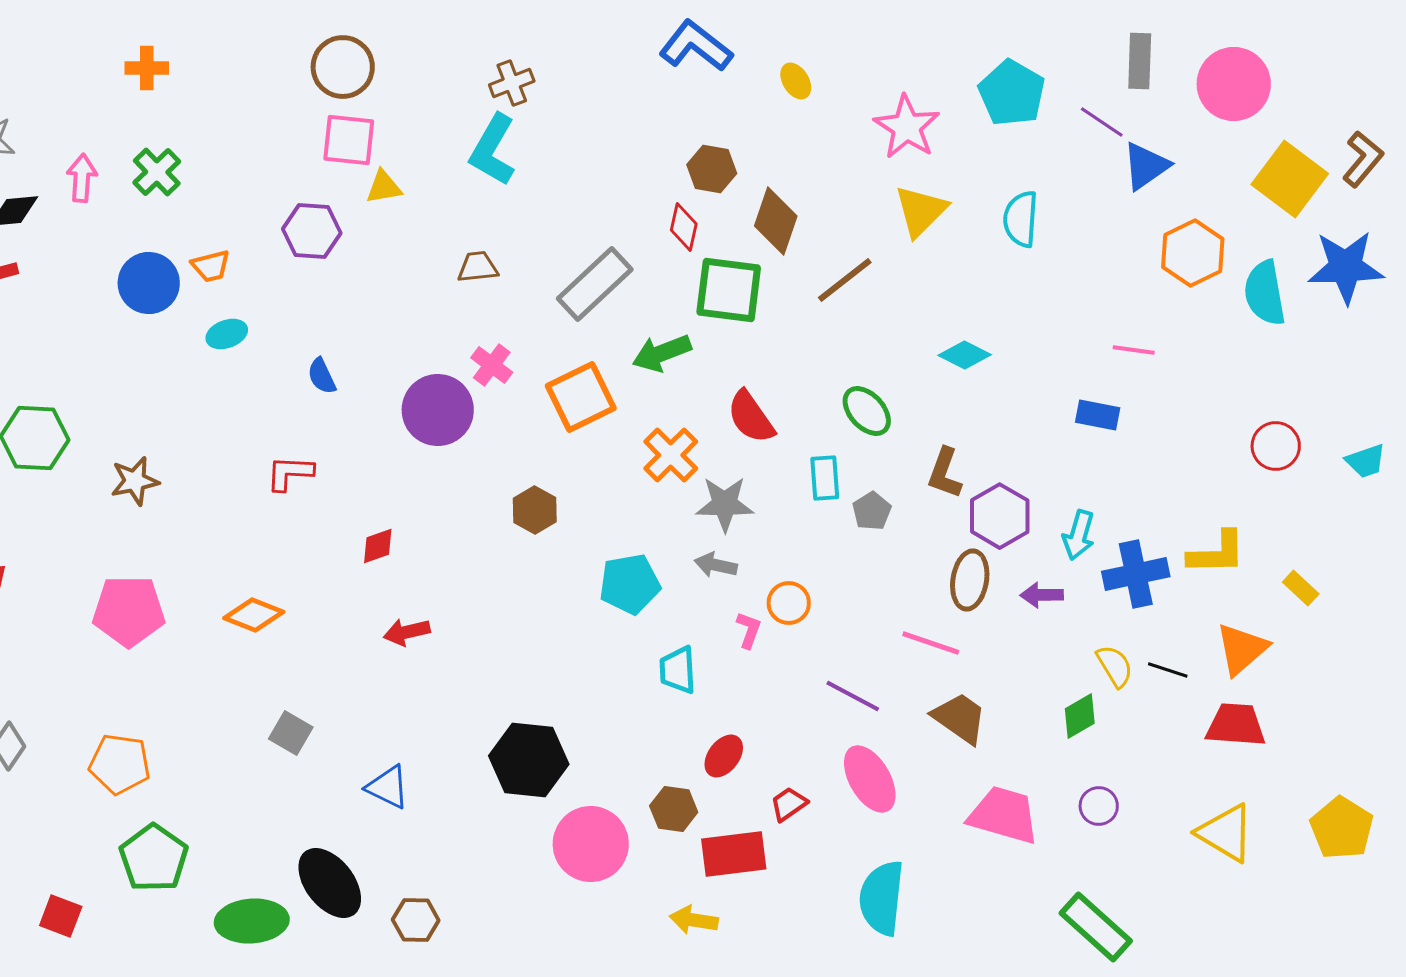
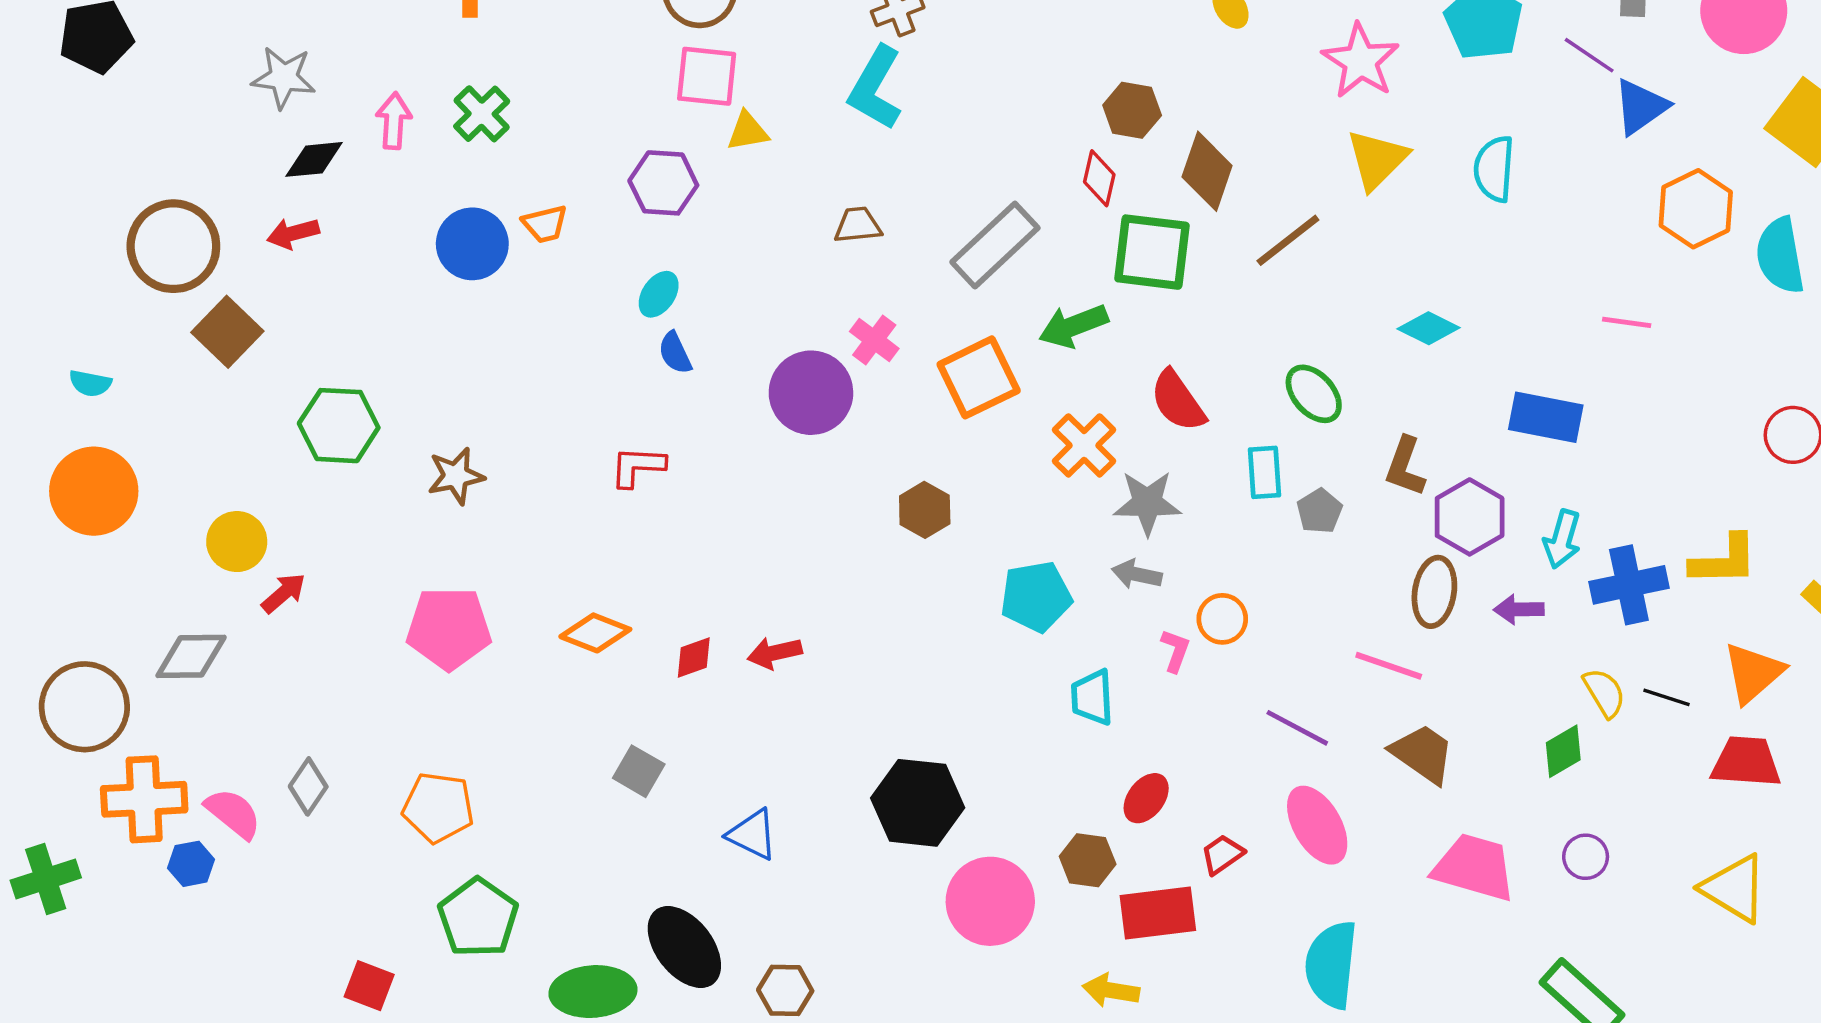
cyan ellipse: (227, 334) -> (659, 294), moved, turned -36
blue rectangle: (1098, 415) -> (1546, 417), moved, size x1.4
red diamond: (378, 546) -> (694, 658), moved

